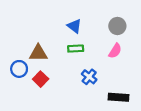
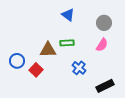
blue triangle: (74, 26) -> (68, 15), moved
brown triangle: (38, 53) -> (48, 50), moved
black rectangle: (119, 97) -> (105, 86), turned -30

